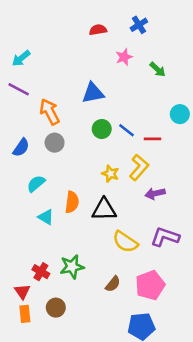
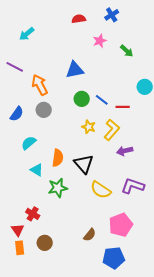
cyan arrow: (21, 58) -> (27, 34), moved
yellow star: (110, 174) -> (89, 127), moved
black triangle: (104, 210) -> (84, 164), turned 50
green star: (72, 267) -> (58, 188), moved
brown semicircle: (113, 284) -> (90, 235), moved

